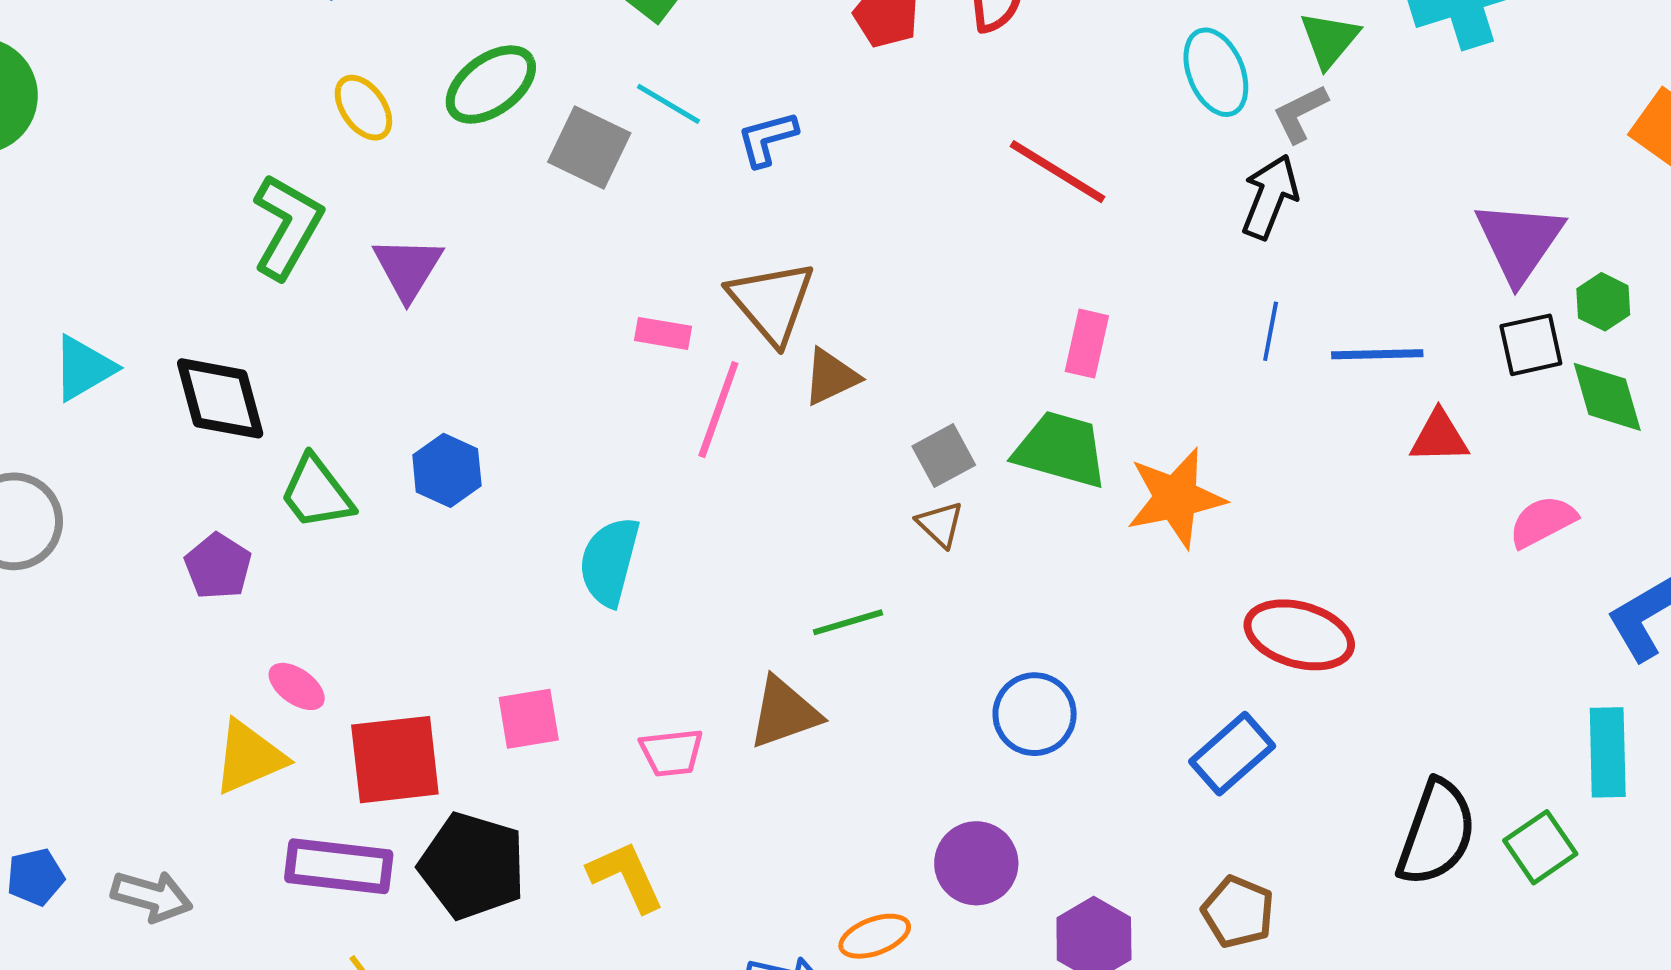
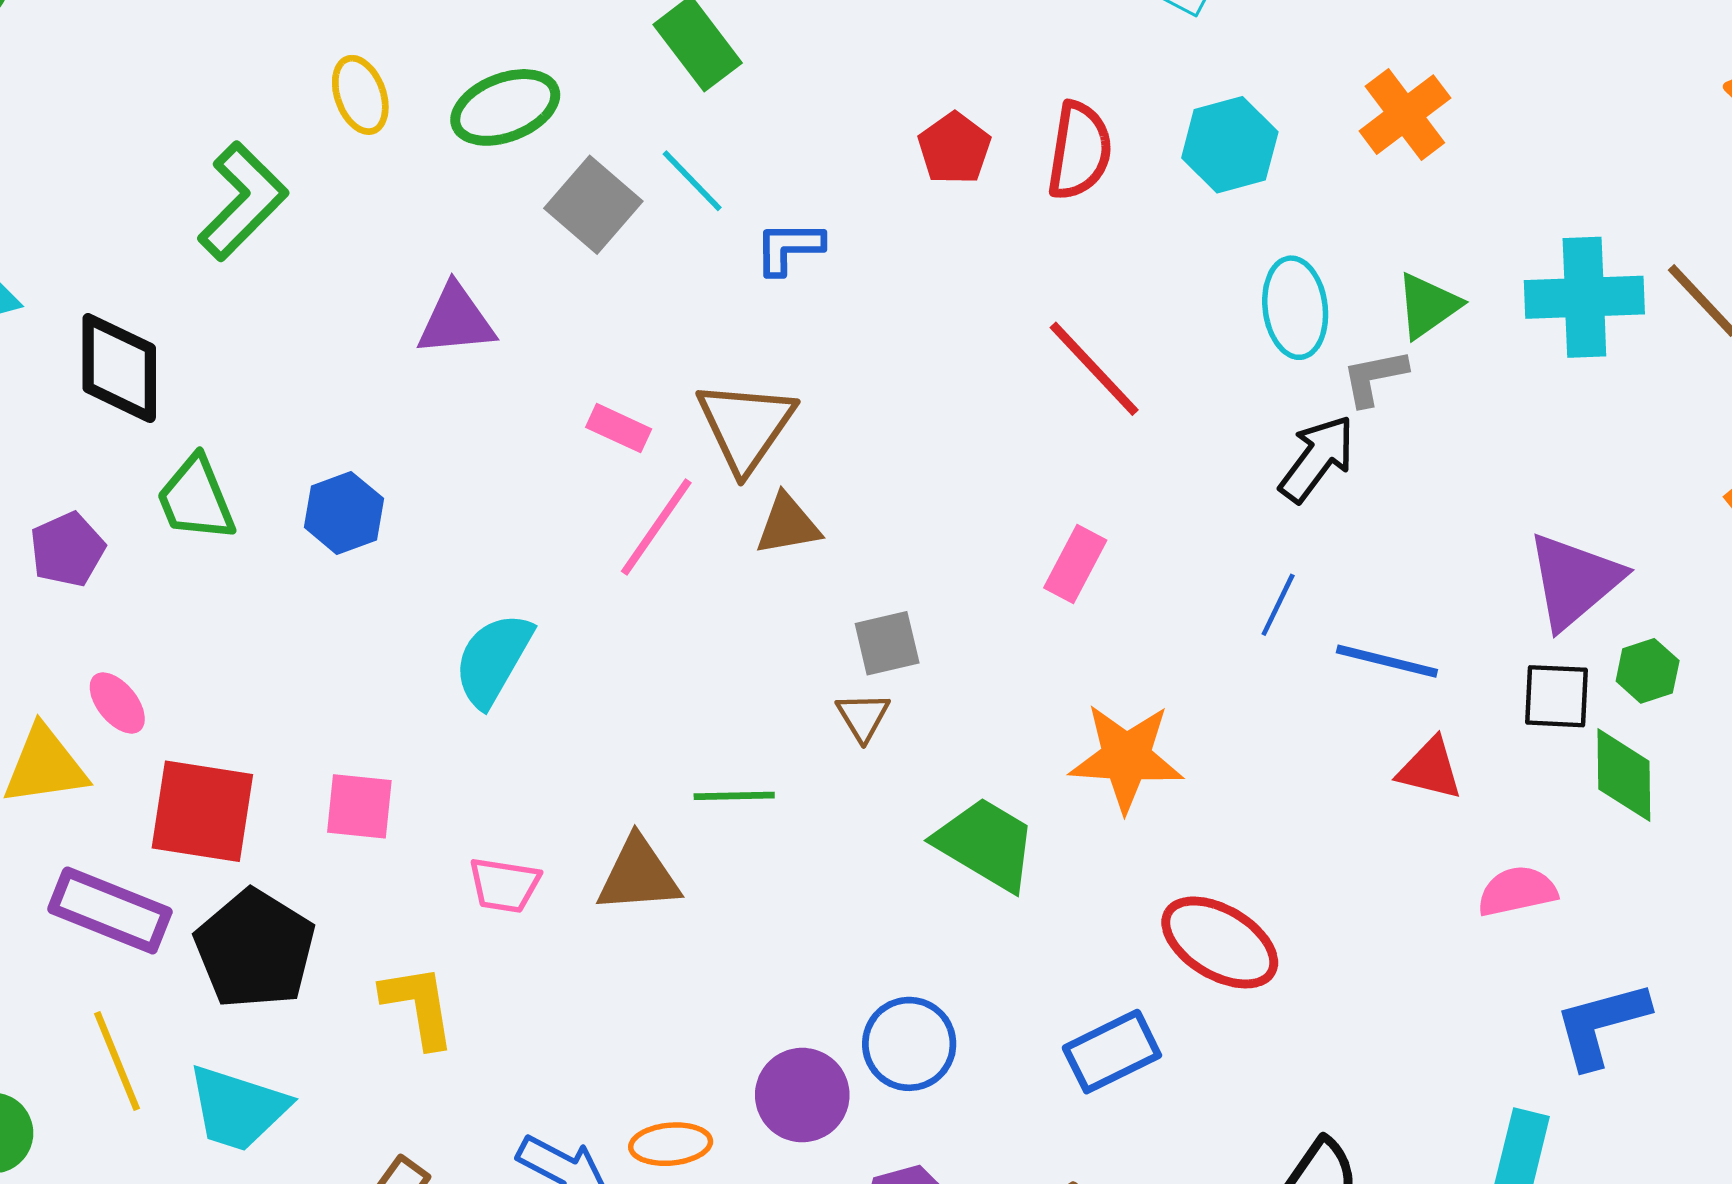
purple triangle: (408, 268) -> (456, 320), moved, turned 38
green trapezoid: (1061, 450) -> (986, 844), moved
blue circle: (1035, 714) -> (909, 1044), moved

